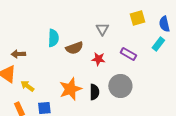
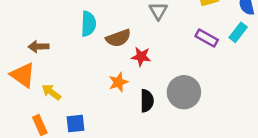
purple rectangle: (128, 54) -> (207, 38), moved
red star: (98, 59) -> (141, 57), moved
orange star: (70, 89) -> (118, 82), moved, size x0.6

